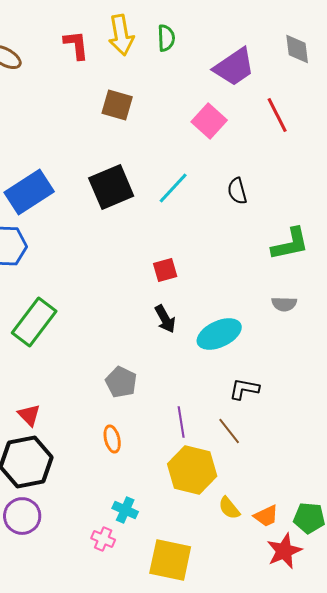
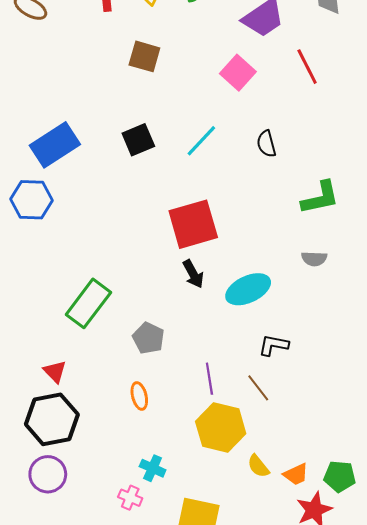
black square: (111, 187) -> (138, 140), size x0.7
red square: (165, 270) -> (193, 224), size x2.0
green rectangle: (34, 322) -> (88, 303), moved

